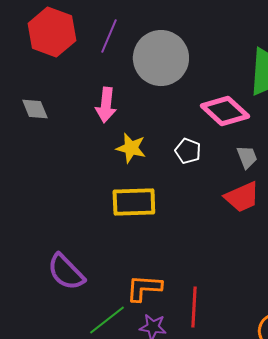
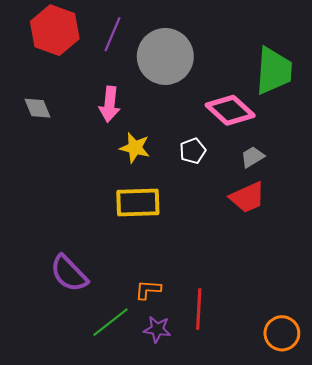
white pentagon: (188, 151) -> (193, 151), turned 30
gray trapezoid: (247, 157) -> (252, 157), turned -100
orange L-shape: (144, 288) -> (148, 290), size x0.7

